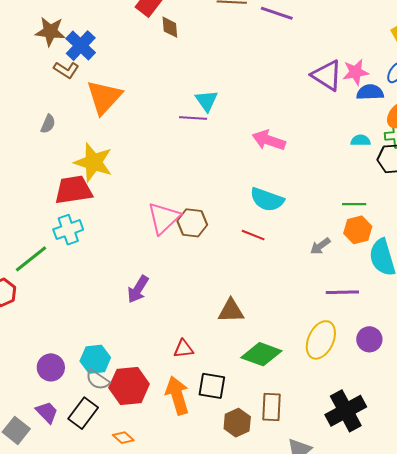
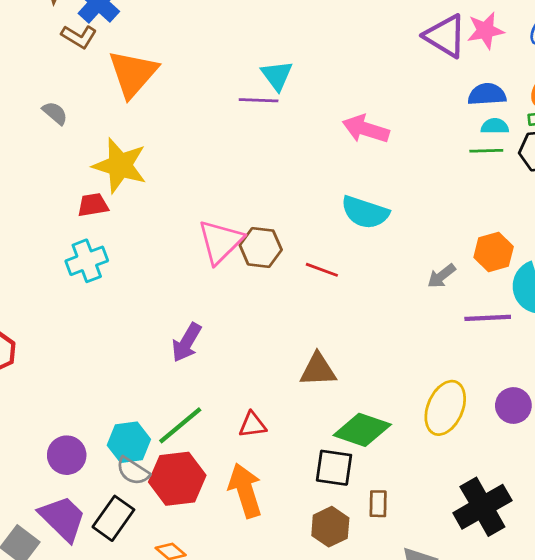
blue semicircle: (370, 92) -> (487, 94), moved
gray semicircle: (48, 124) -> (55, 113), turned -72
red trapezoid: (74, 190) -> (93, 205), size x0.6
green line: (354, 204) -> (486, 151), moved
red line: (253, 235) -> (322, 270), moved
green line: (31, 259) -> (180, 425), moved
purple line: (342, 292) -> (488, 318), moved
black square: (212, 386) -> (334, 468), moved
brown rectangle: (272, 407) -> (378, 504), size x0.7
purple trapezoid: (47, 412) -> (63, 518), size x1.5

